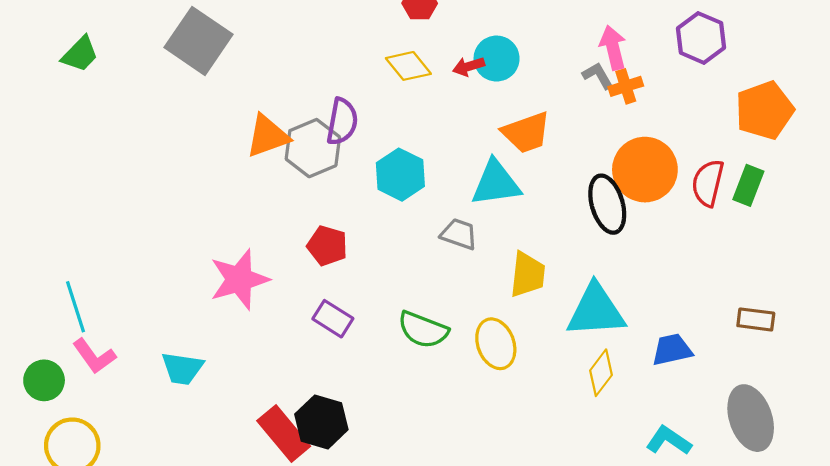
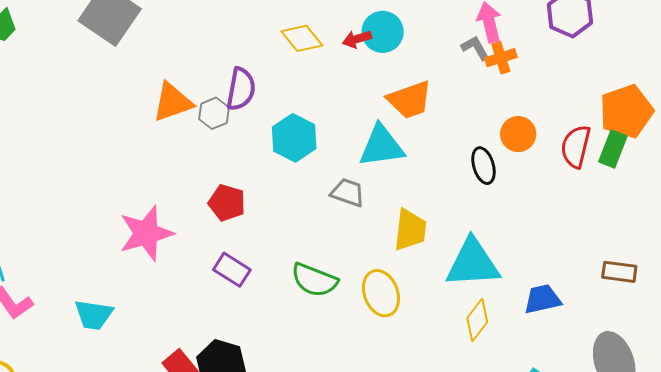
orange pentagon: (765, 110) -> (626, 111), moved
gray hexagon: (313, 148) -> (214, 113), size x0.6
orange circle: (645, 170) -> (518, 134), size x0.6
black ellipse: (607, 204) -> (484, 166), size x0.7

